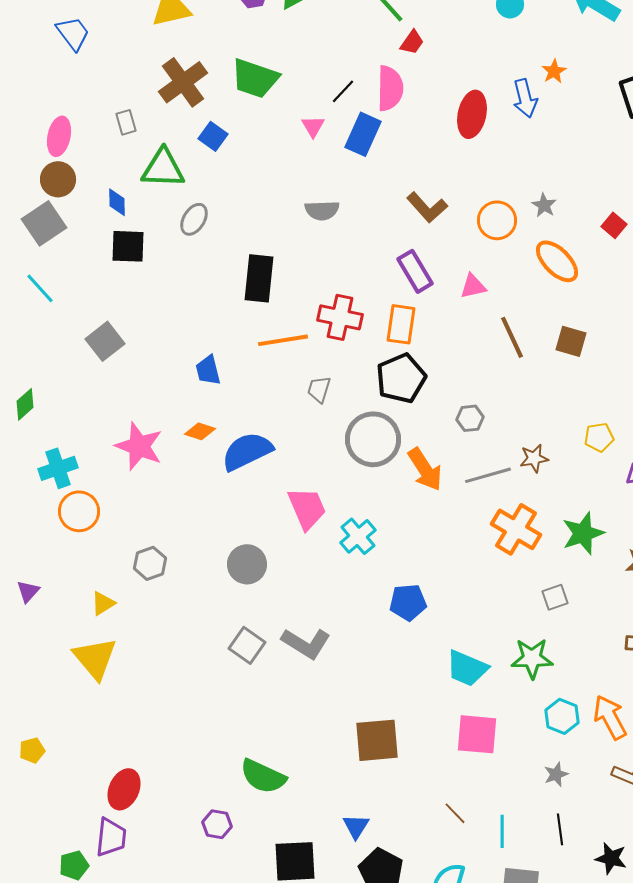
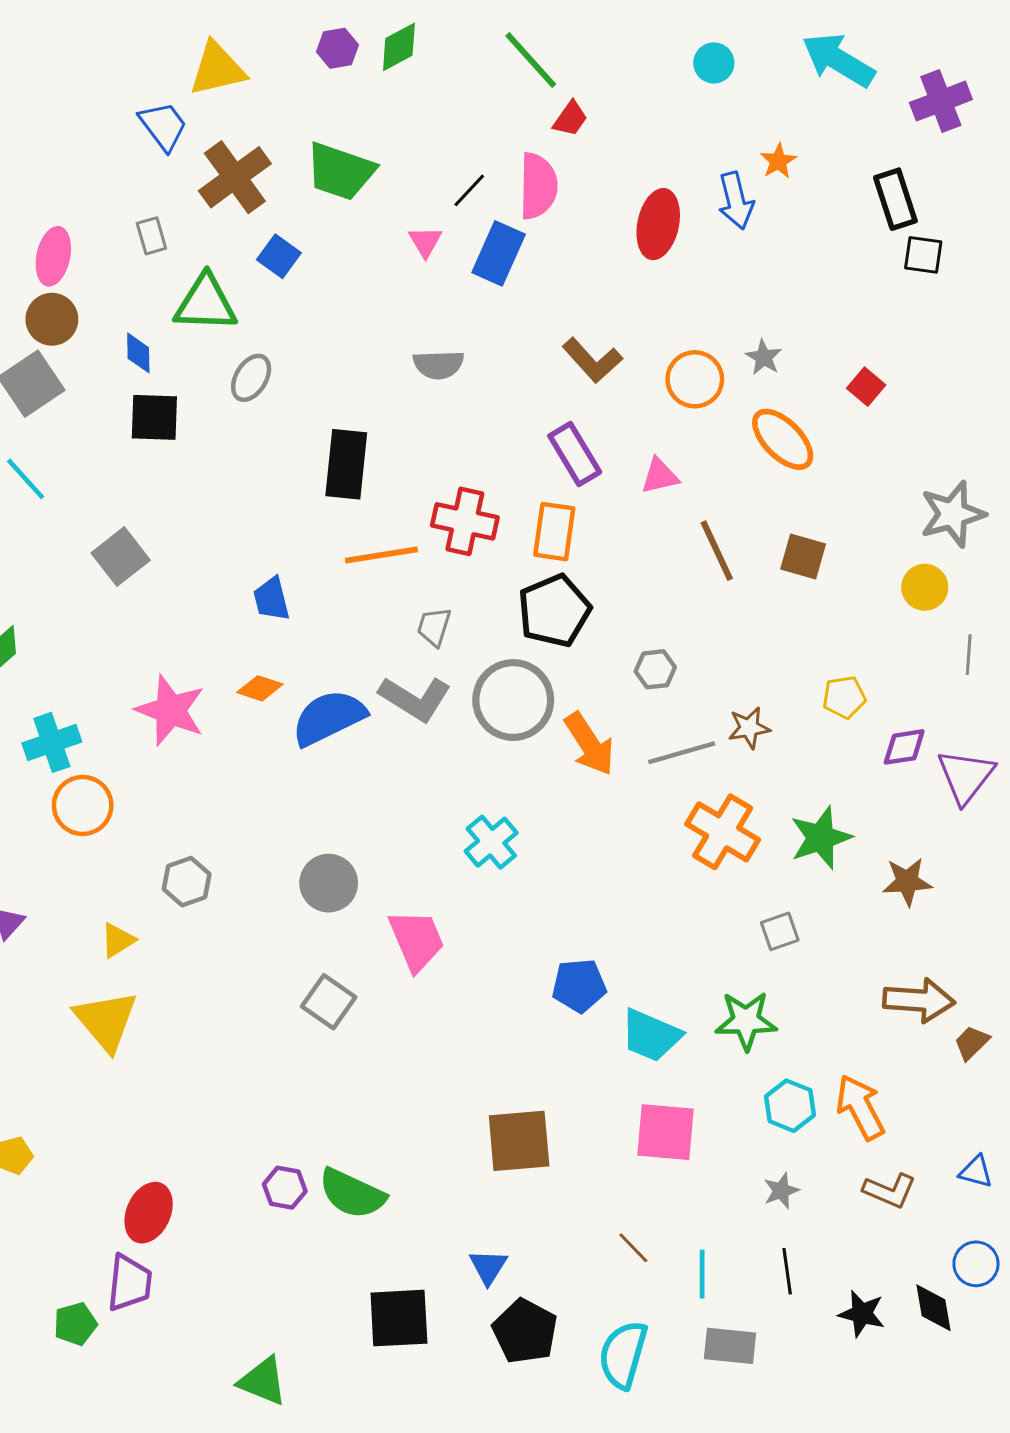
blue trapezoid: (73, 33) -> (163, 126), moved
pink trapezoid: (307, 508) -> (417, 940), moved
blue pentagon: (408, 602) -> (579, 986), moved
gray L-shape: (306, 643) -> (415, 699), moved
purple hexagon: (217, 824) -> (285, 1188), moved

